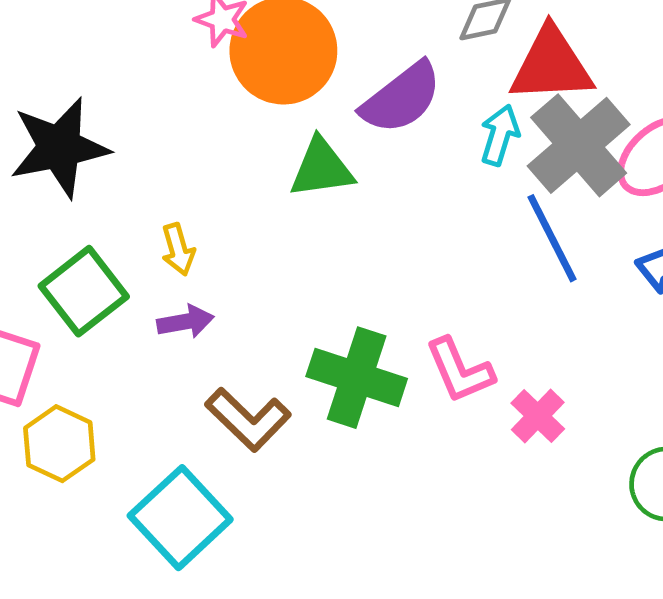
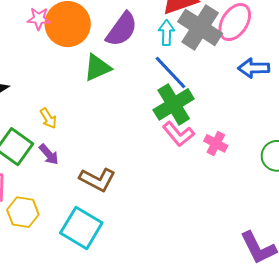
blue line: (552, 238) -> (171, 73), moved
purple arrow: (185, 322) -> (49, 154), moved, turned 75
green cross: (357, 378) -> (174, 104), moved, turned -33

